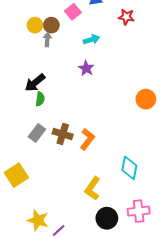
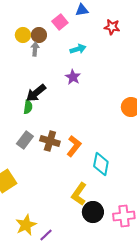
black arrow: (35, 83) -> (36, 93), moved
cyan diamond: (129, 168) -> (101, 164), moved
black circle: (107, 218) -> (93, 212), moved
yellow star: (38, 220) -> (26, 225), turned 30

